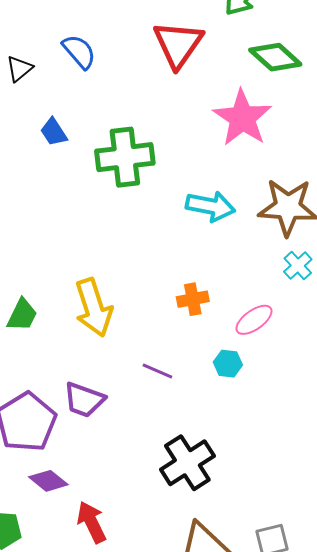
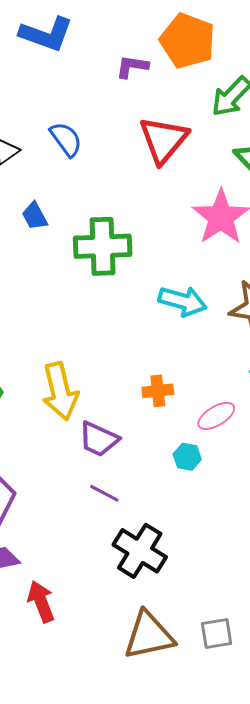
purple line: (157, 371) -> (104, 493), moved
purple trapezoid: (84, 400) -> (99, 439), moved
black cross: (187, 463) -> (140, 551), turned -30

